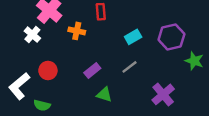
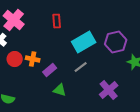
orange cross: (77, 31) -> (33, 59), moved
cyan rectangle: (133, 37) -> (84, 42), size x1.6
red circle: (48, 71) -> (15, 59), moved

